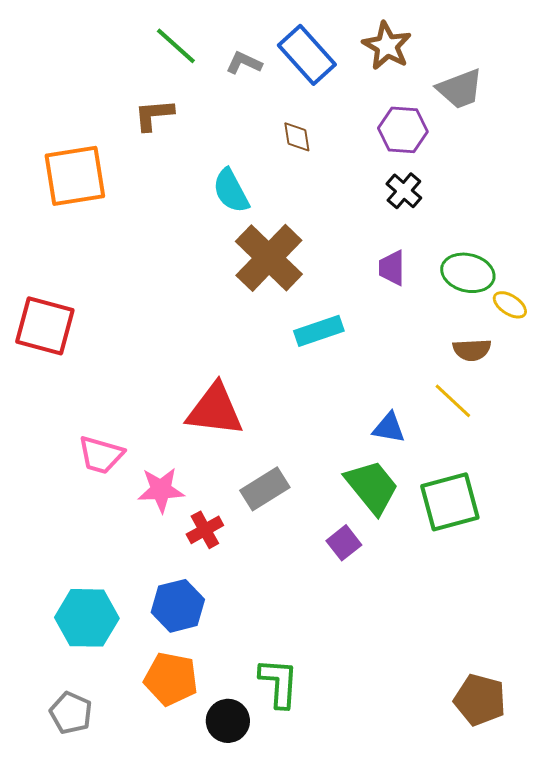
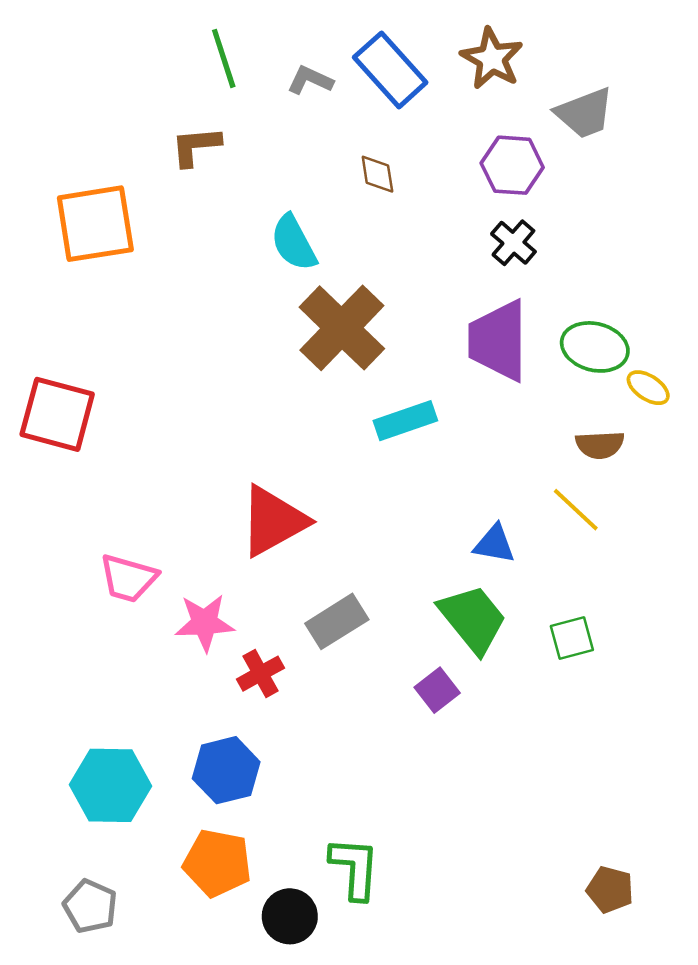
green line: (176, 46) -> (224, 58), turned 30
purple trapezoid: (392, 268) -> (498, 341), size x1.8
red triangle: (215, 410) -> (273, 521), turned -36
green square: (450, 502) -> (572, 638), size x0.6
brown pentagon: (480, 700) -> (610, 890), size x0.7

